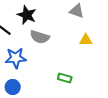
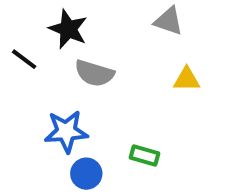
blue star: (16, 58) -> (66, 131), moved
blue circle: (13, 87) -> (86, 174), moved

